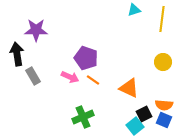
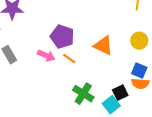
orange triangle: (129, 88) -> (103, 46), moved
green cross: (83, 117) -> (83, 94), moved, turned -35
blue square: (164, 120) -> (139, 71), moved

